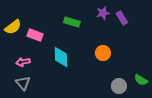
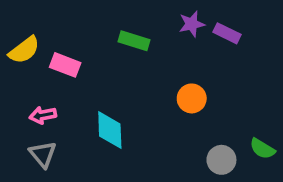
purple rectangle: (122, 18) -> (227, 33), turned -32
cyan diamond: (61, 57) -> (110, 130), moved

